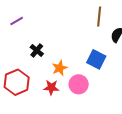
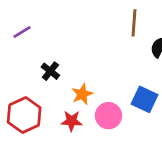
blue square: (96, 59) -> (144, 99), moved

